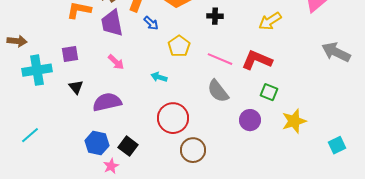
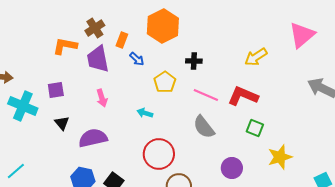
black cross: (215, 16) -> (194, 61), moved
pink arrow: (116, 62) -> (102, 98), turned 30
cyan cross: (37, 70) -> (23, 106), turned 32
purple circle: (250, 120) -> (232, 168), moved

